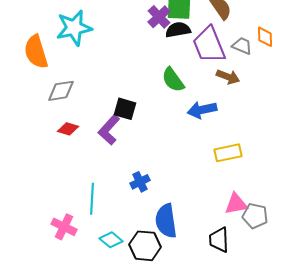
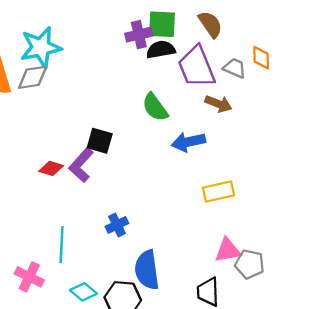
purple cross: (159, 17) -> (139, 35), turned 30
gray diamond: (61, 91) -> (33, 77), moved
red diamond: (68, 129) -> (51, 168), moved

